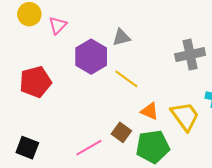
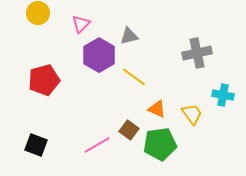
pink triangle: (58, 25) -> (81, 24), moved
yellow trapezoid: (185, 116) -> (192, 114), size x0.7

